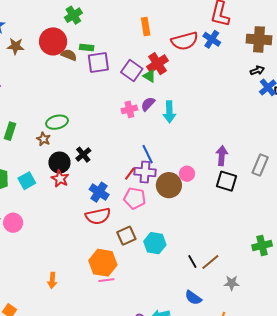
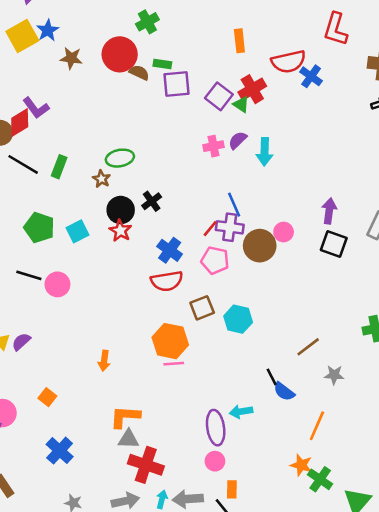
blue cross: (212, 39) -> (311, 76), moved
black line: (192, 261) -> (272, 377), moved

